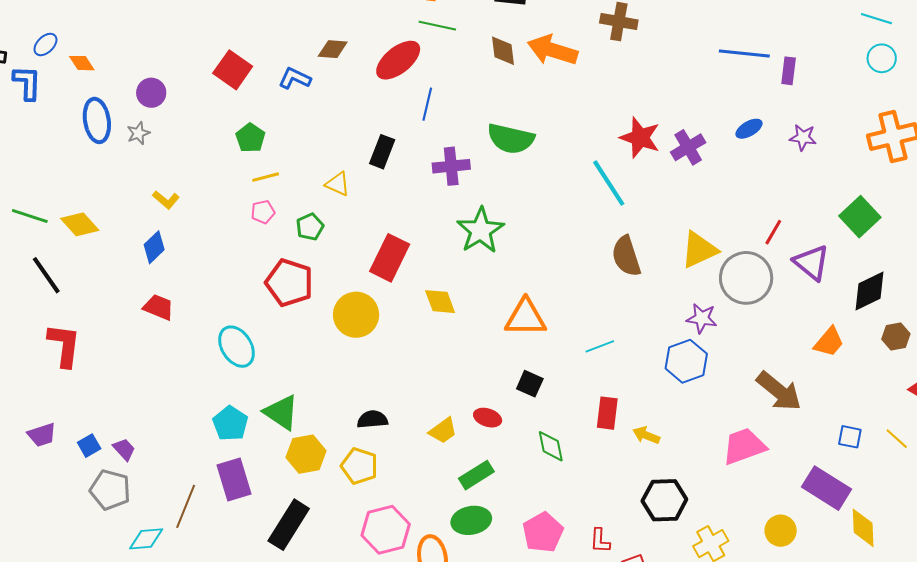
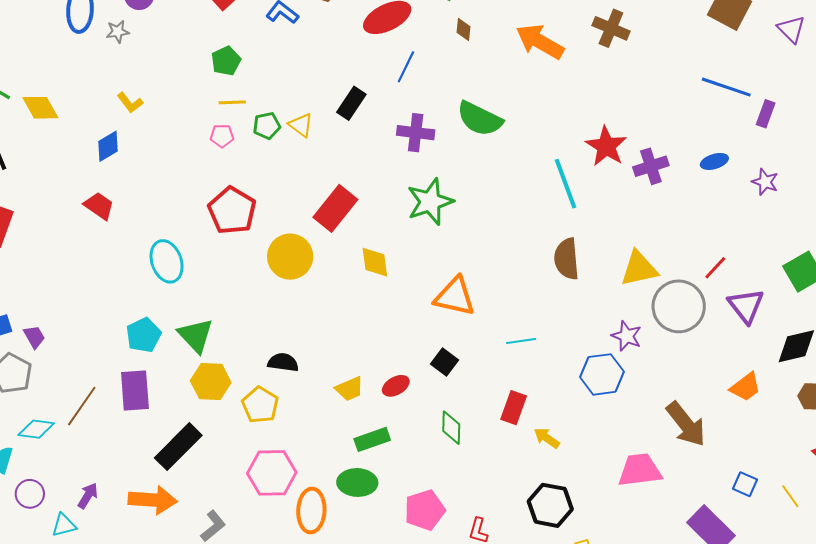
brown diamond: (503, 51) -> (464, 30), moved, size x0.7
green pentagon: (310, 227) -> (267, 126), moved
red ellipse: (488, 418) -> (396, 386), turned -60

